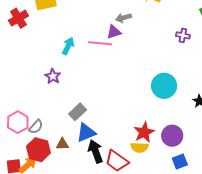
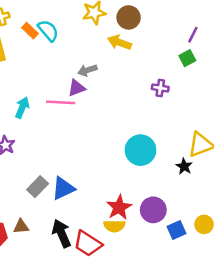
blue triangle: (86, 133) -> (63, 188), moved
blue square: (180, 161) -> (177, 230), moved

